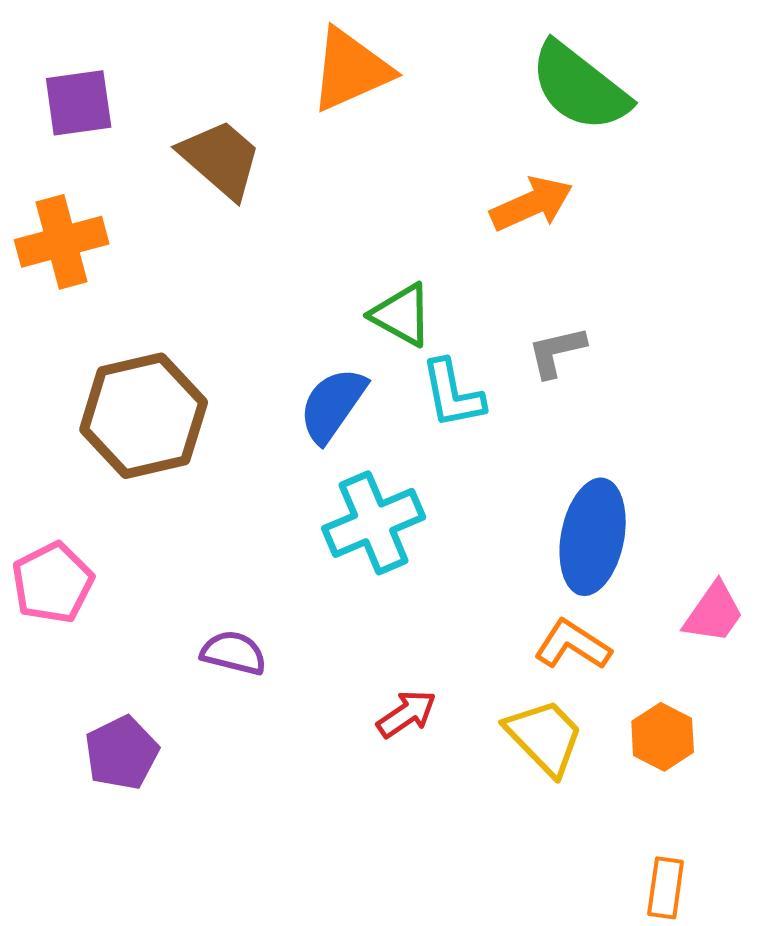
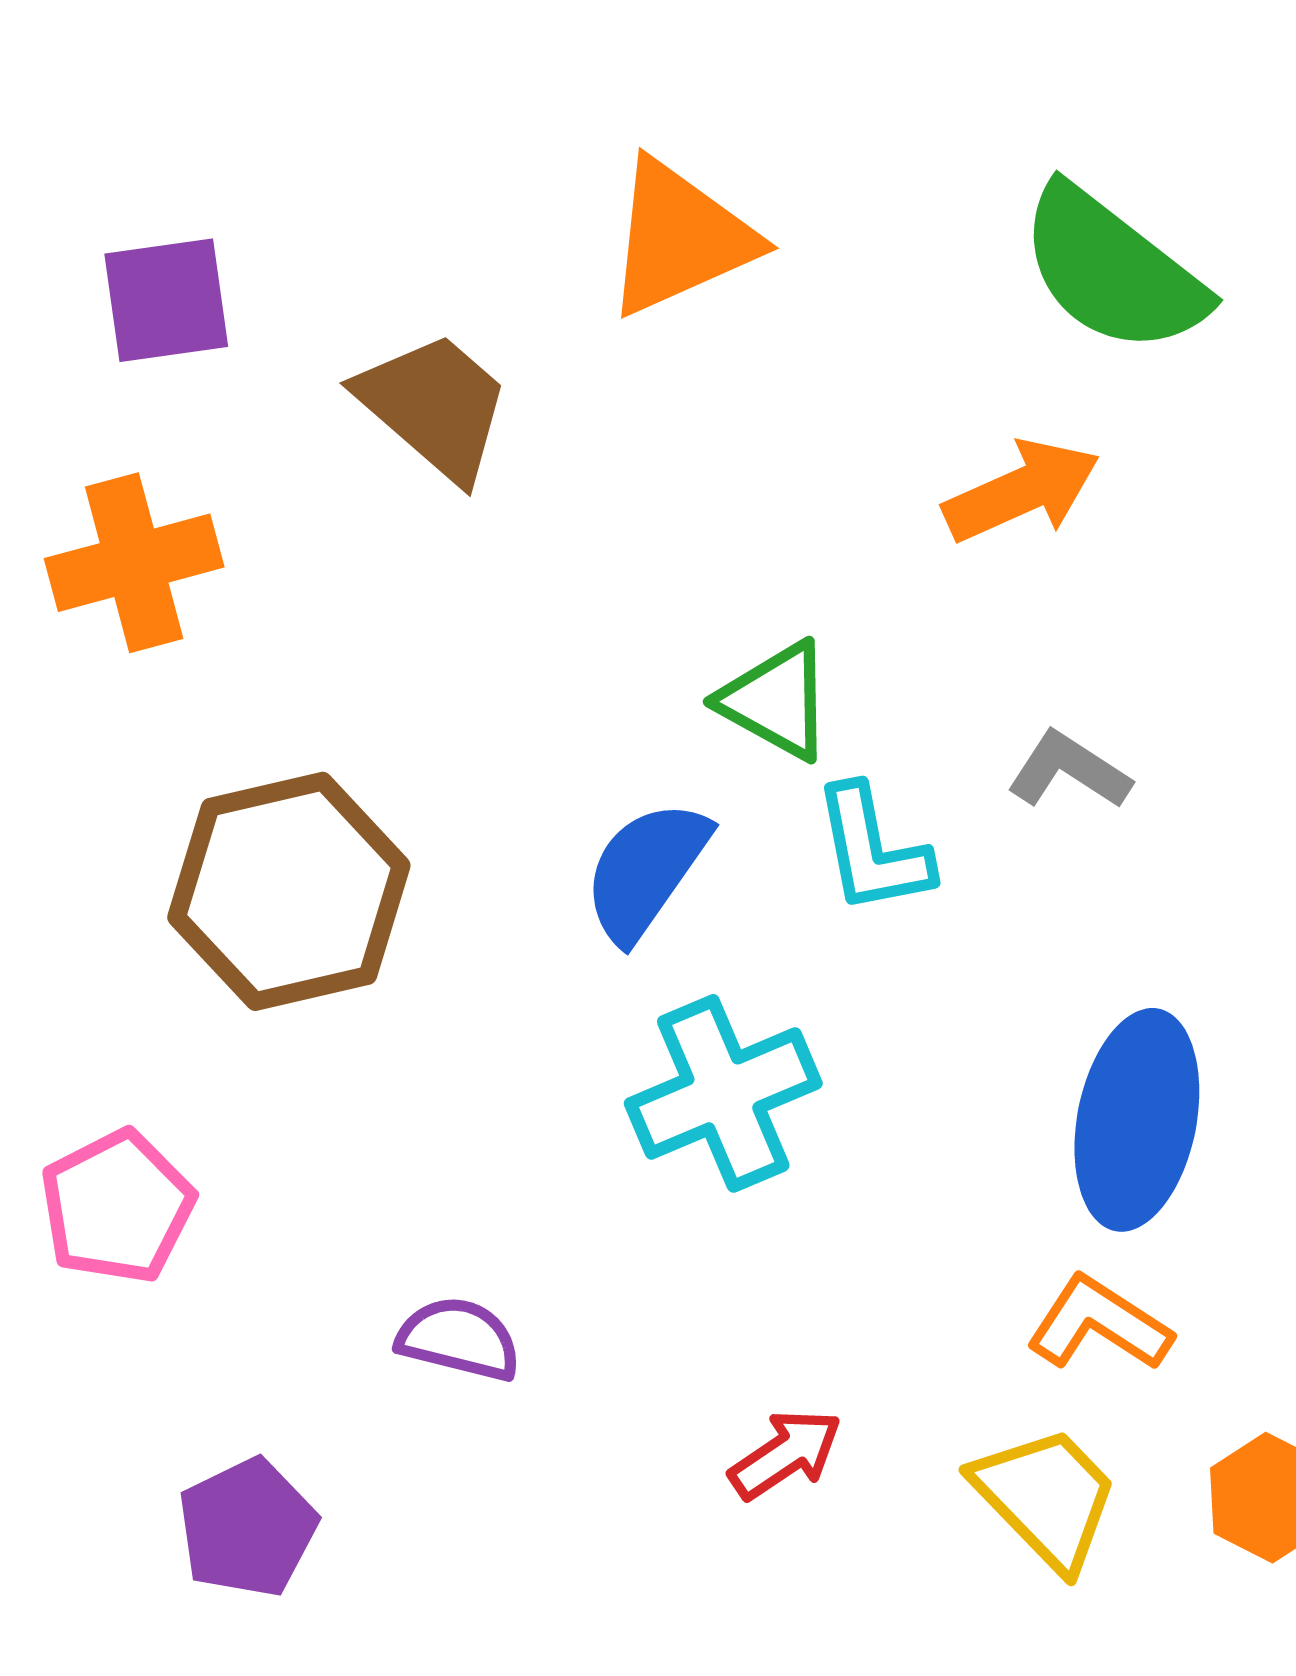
gray L-shape: (557, 352) -> (1069, 771), turned 46

